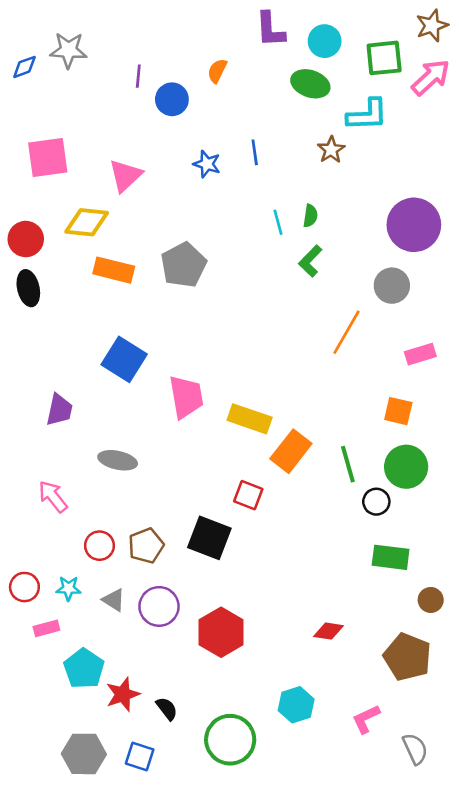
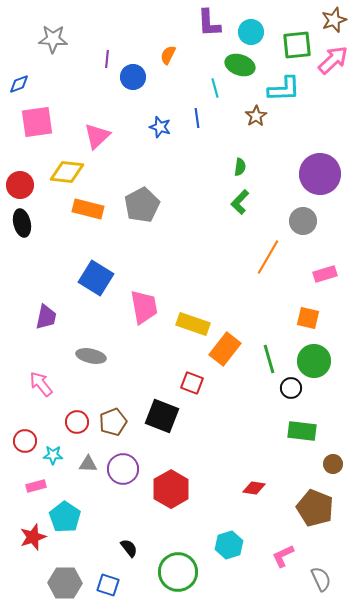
blue diamond: (24, 67) -> (19, 84), moved
cyan line: (278, 222) -> (215, 88), moved
red circle: (24, 587) -> (25, 441), moved
gray triangle: (114, 600) -> (88, 464), turned -30
red star: (123, 694) -> (33, 537), moved

